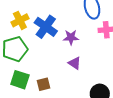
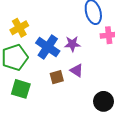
blue cross: (46, 27) -> (48, 47), moved
brown square: (44, 84) -> (57, 77), moved

